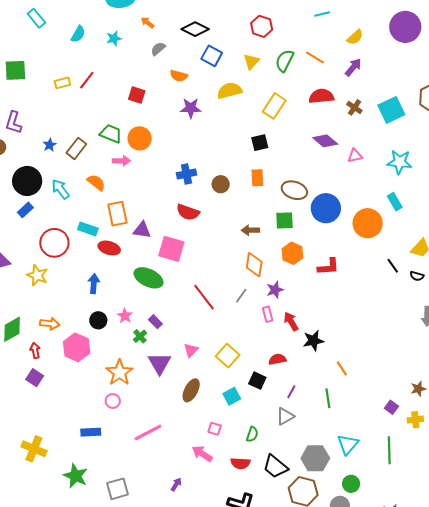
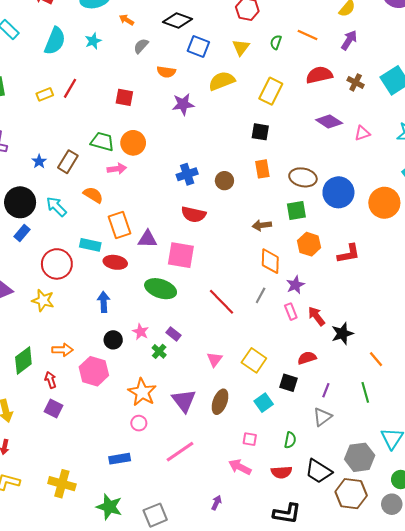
cyan semicircle: (78, 34) -> (55, 41), size x1.5
green semicircle: (285, 61) -> (276, 42), size x0.6
black square: (260, 143) -> (260, 132), turned 30
purple triangle: (160, 363) -> (184, 401), moved

